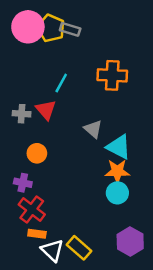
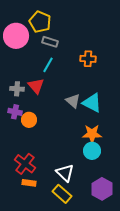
pink circle: (28, 27) -> (16, 36), moved
gray rectangle: (70, 29) -> (50, 42), moved
orange cross: (112, 75) -> (88, 59), size x0.7
cyan triangle: (119, 147) -> (92, 103), moved
purple cross: (23, 183) -> (15, 112), moved
white triangle: (52, 250) -> (65, 173), moved

